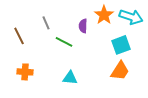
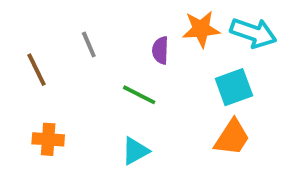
orange star: (104, 15) -> (201, 29), turned 30
green line: (64, 42) -> (139, 95), moved
cyan triangle: (70, 78) -> (135, 151), turned -35

